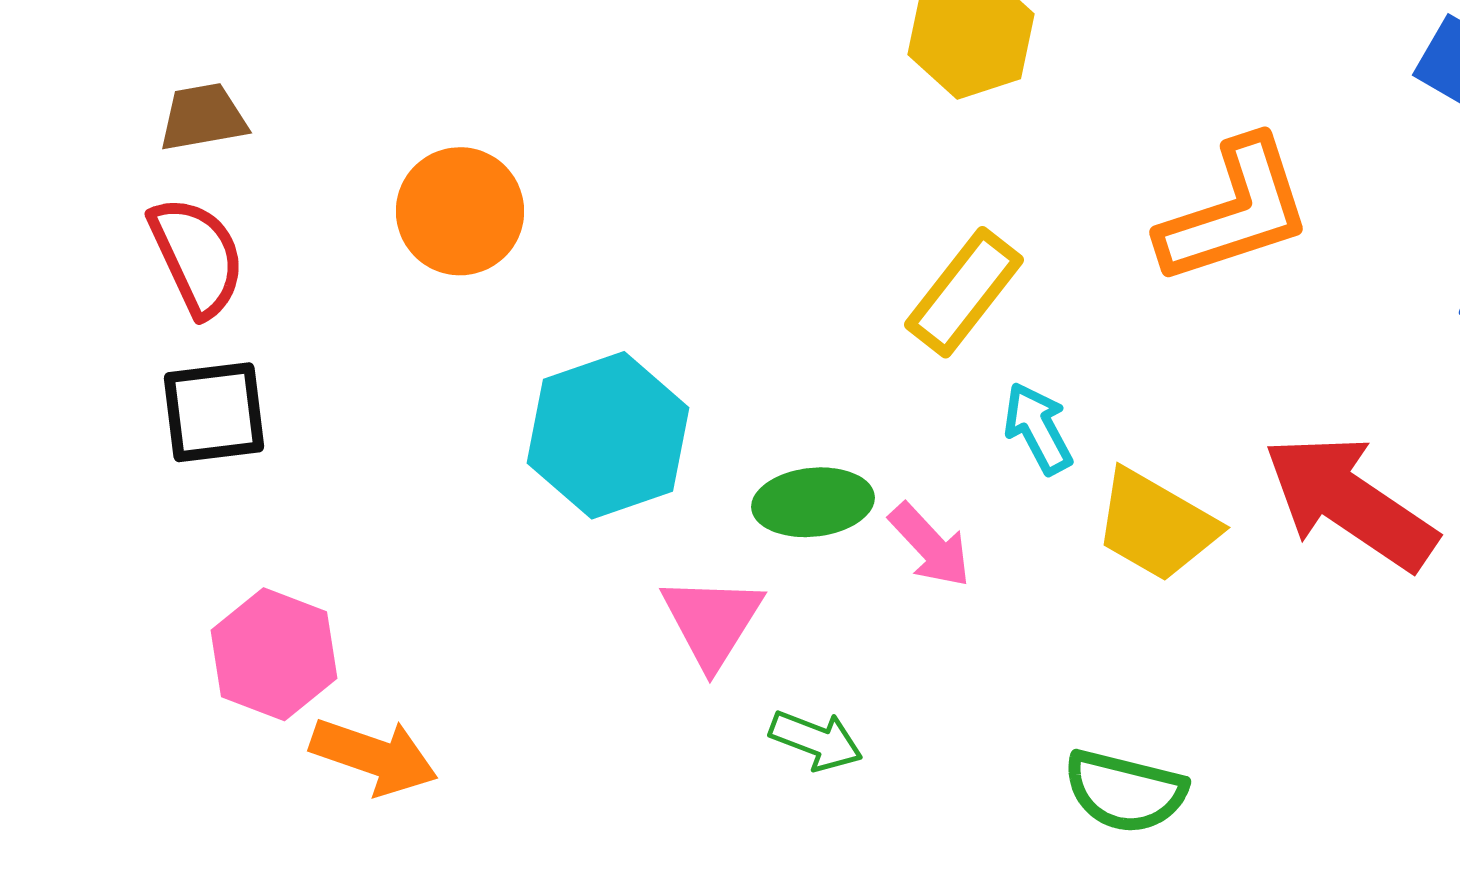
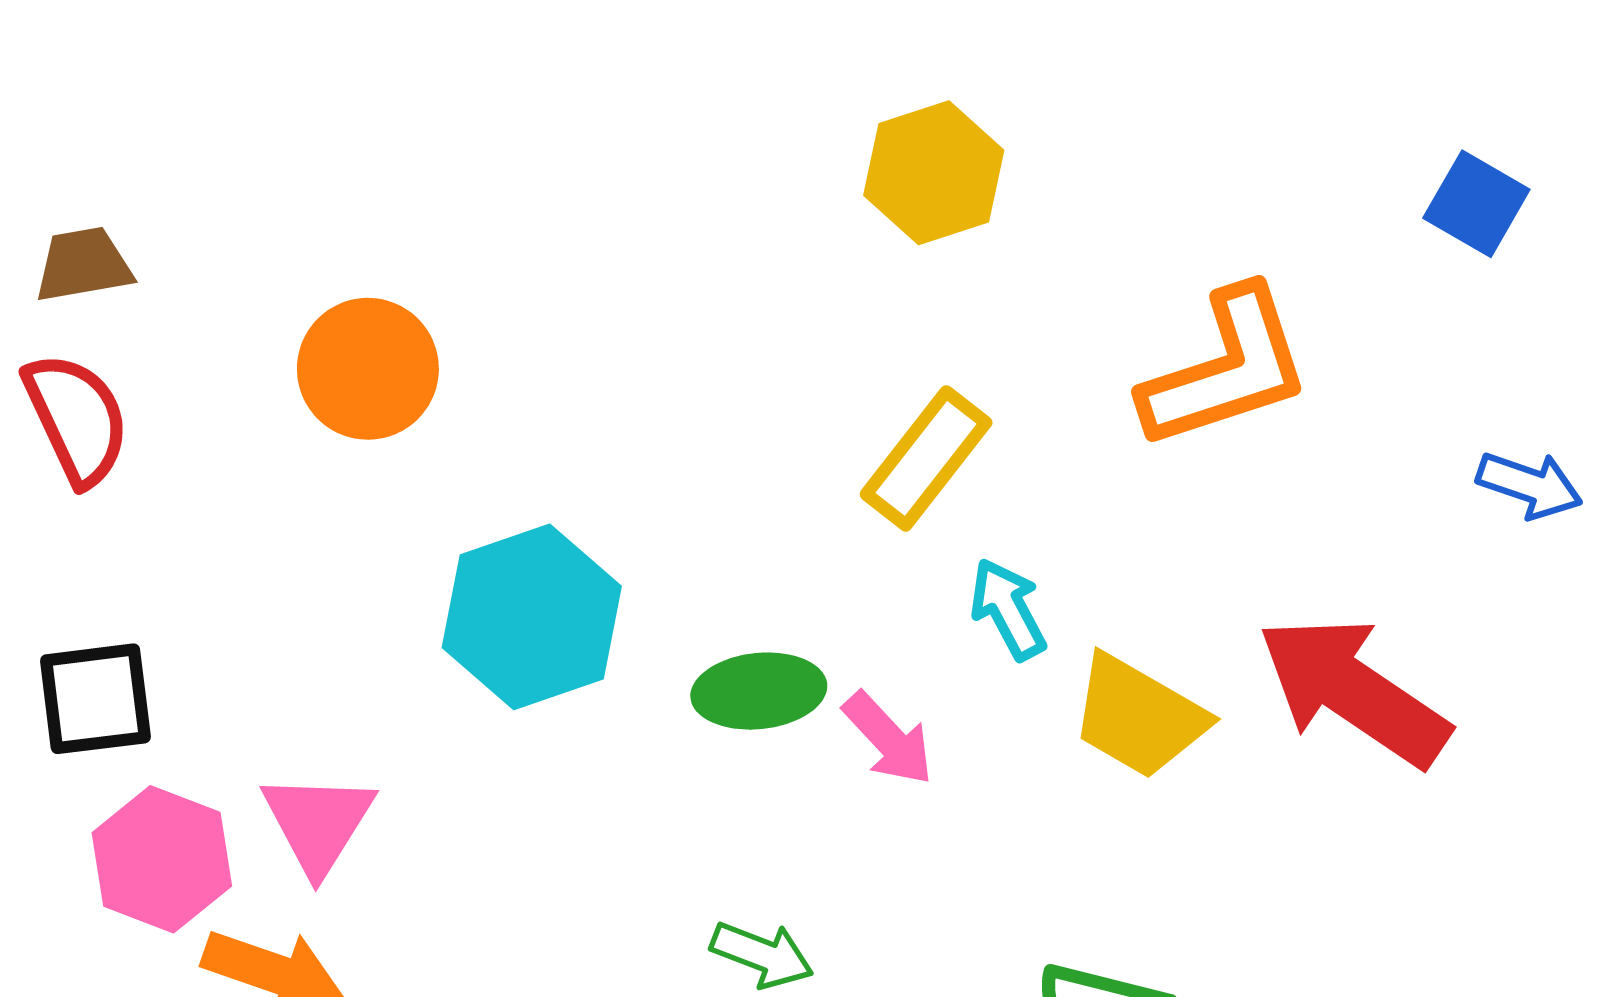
black square: (214, 412) -> (95, 699), moved
pink triangle: (712, 621) -> (318, 823), moved

